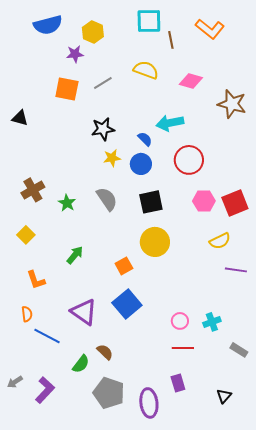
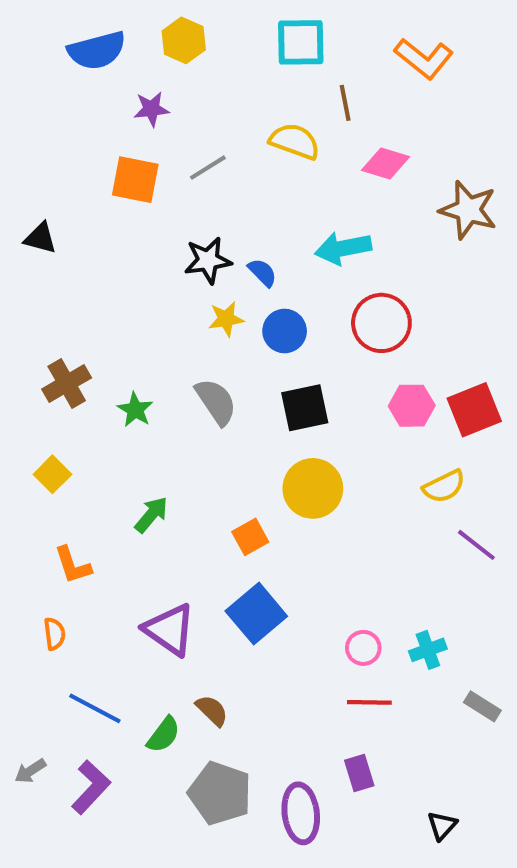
yellow hexagon: (93, 32) -> (184, 40), moved
brown line: (171, 40) -> (345, 103), moved
blue semicircle: (145, 139) -> (262, 272), moved
purple line: (236, 270) -> (476, 545), turned 30
blue line: (47, 336) -> (95, 708), moved
black triangle: (224, 396) -> (442, 825), moved

